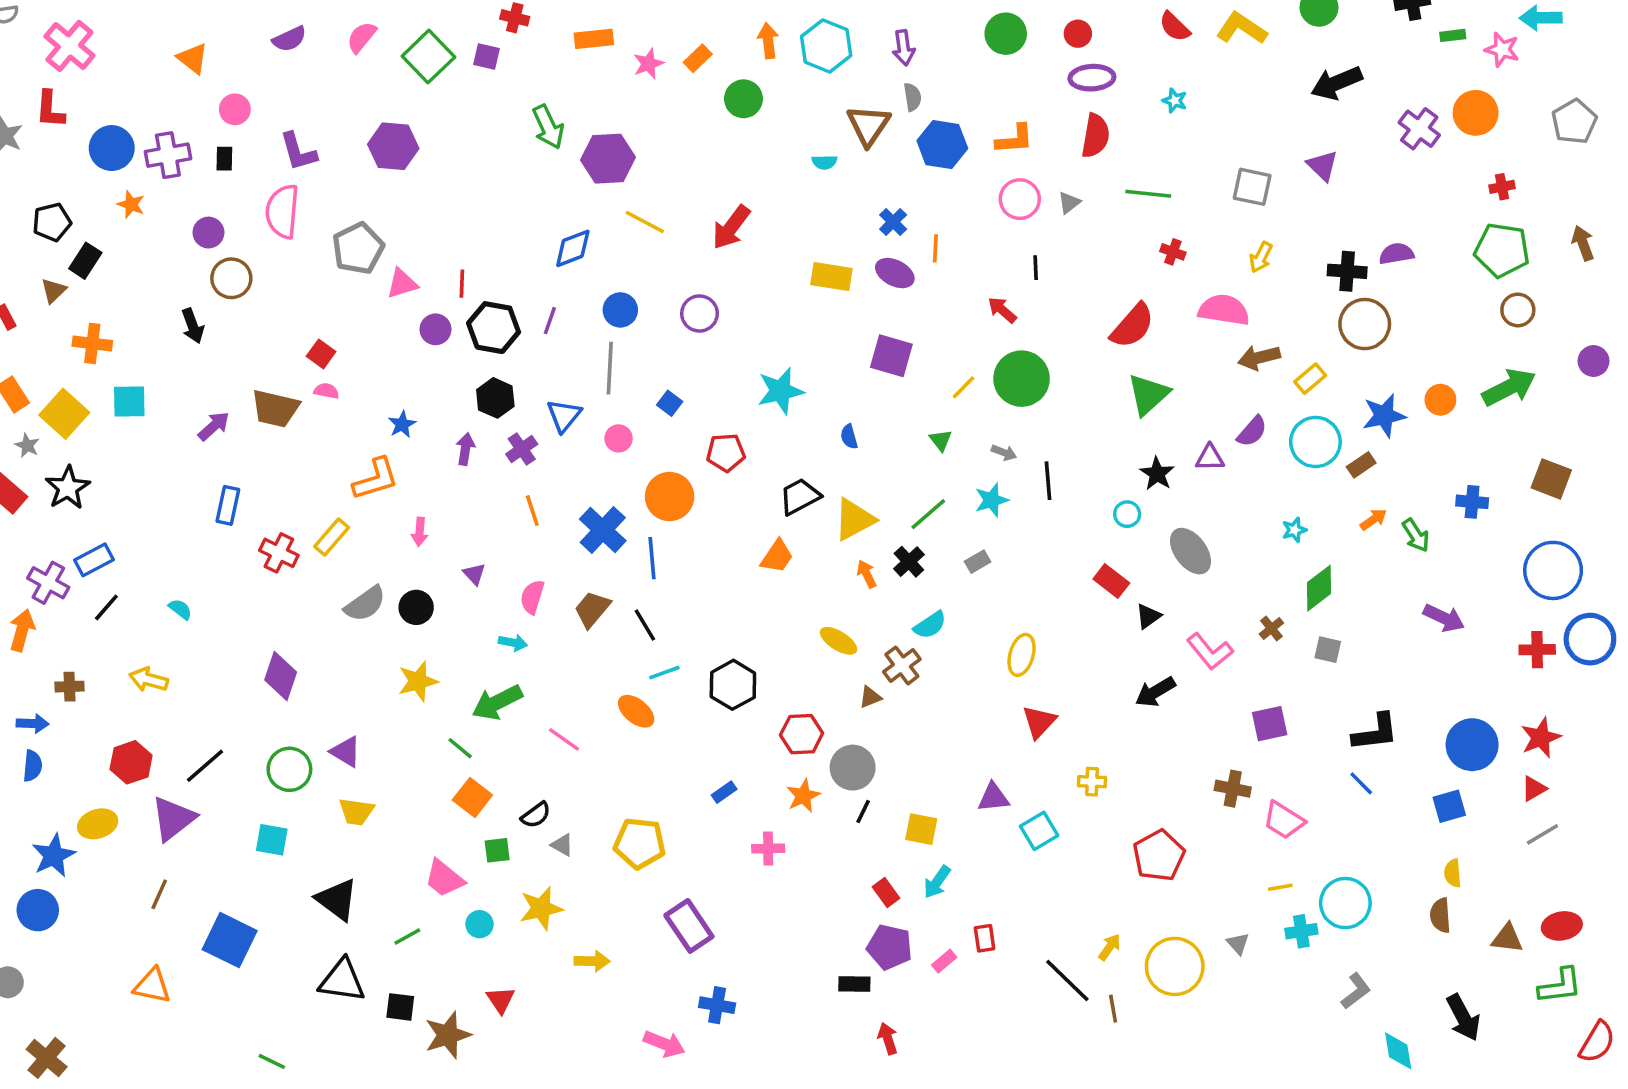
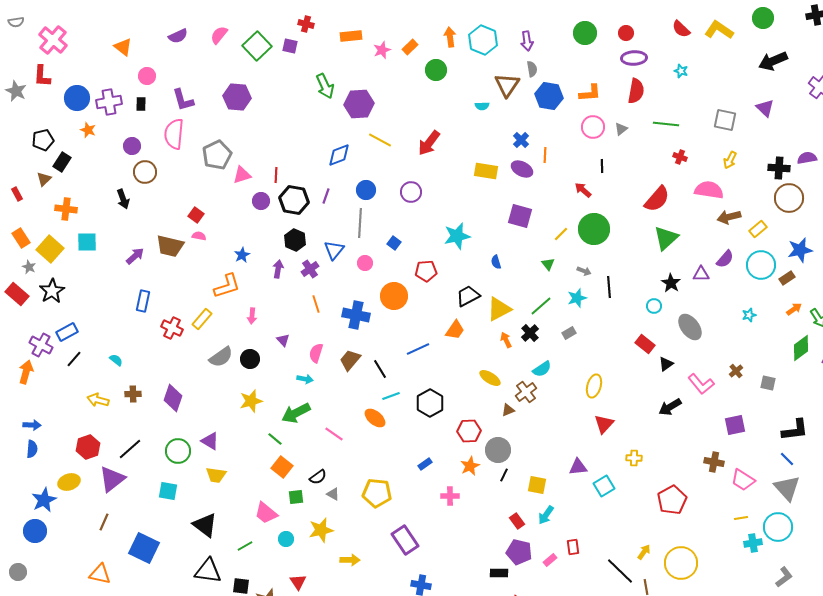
blue cross: (603, 530) -> (356, 315), turned -32
blue line: (652, 558) -> (418, 349), moved, turned 70
green diamond: (1319, 588) -> (801, 348), moved
brown cross: (69, 687) -> (133, 394), moved
gray triangle: (1238, 944) -> (787, 488), moved, size x2.0

